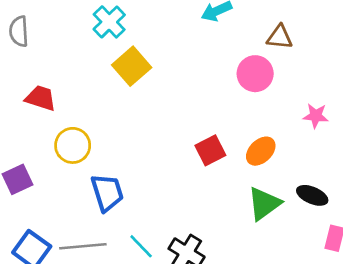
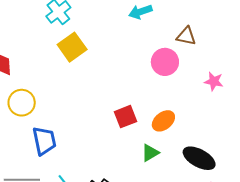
pink star: (316, 116) -> (214, 81), moved
black ellipse: (312, 195) -> (199, 158), size x1.4
green triangle: (264, 204) -> (150, 153), moved, size x0.7

